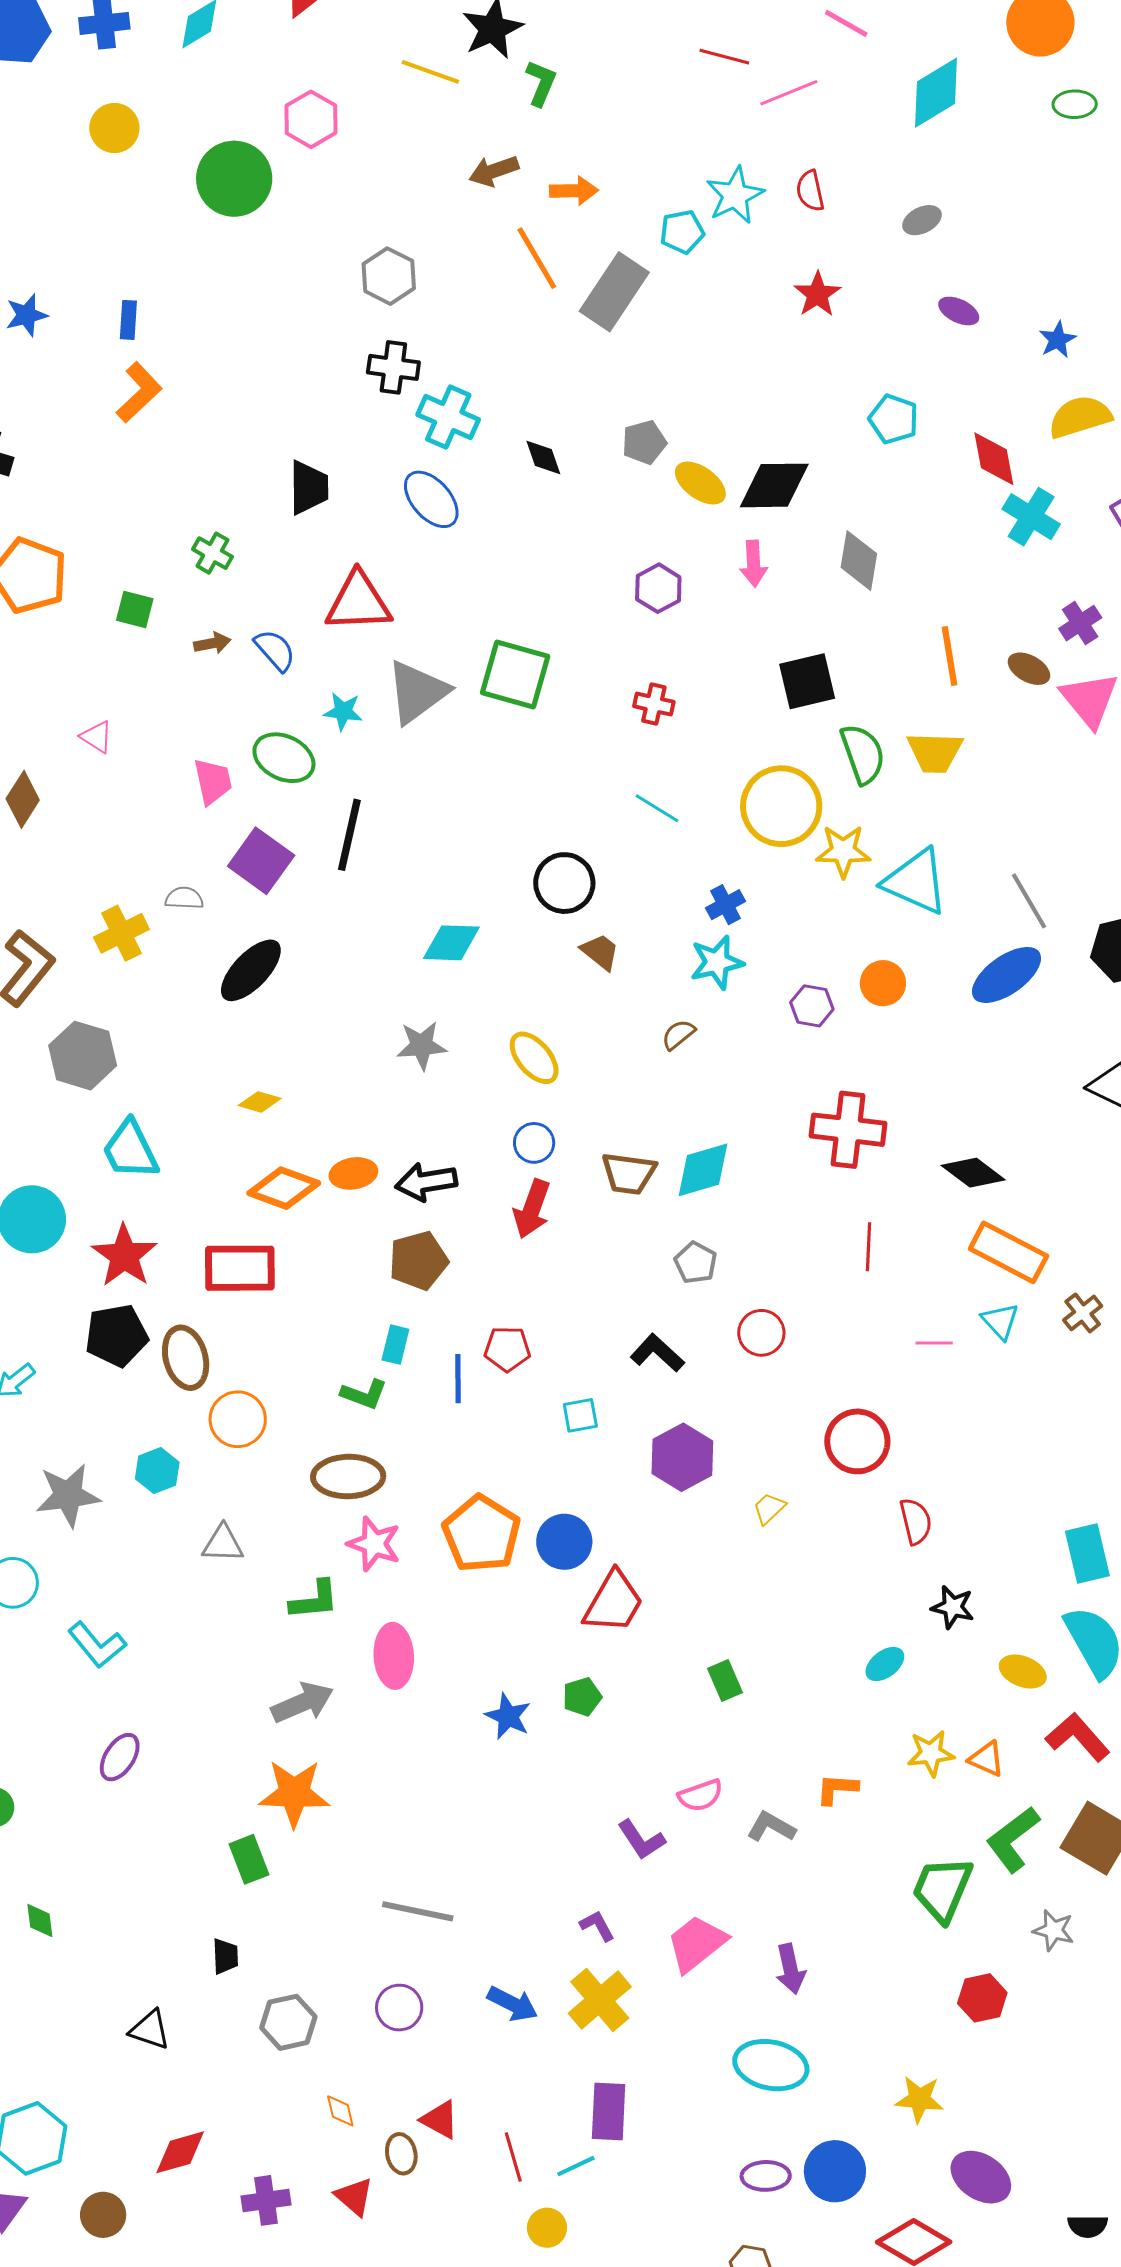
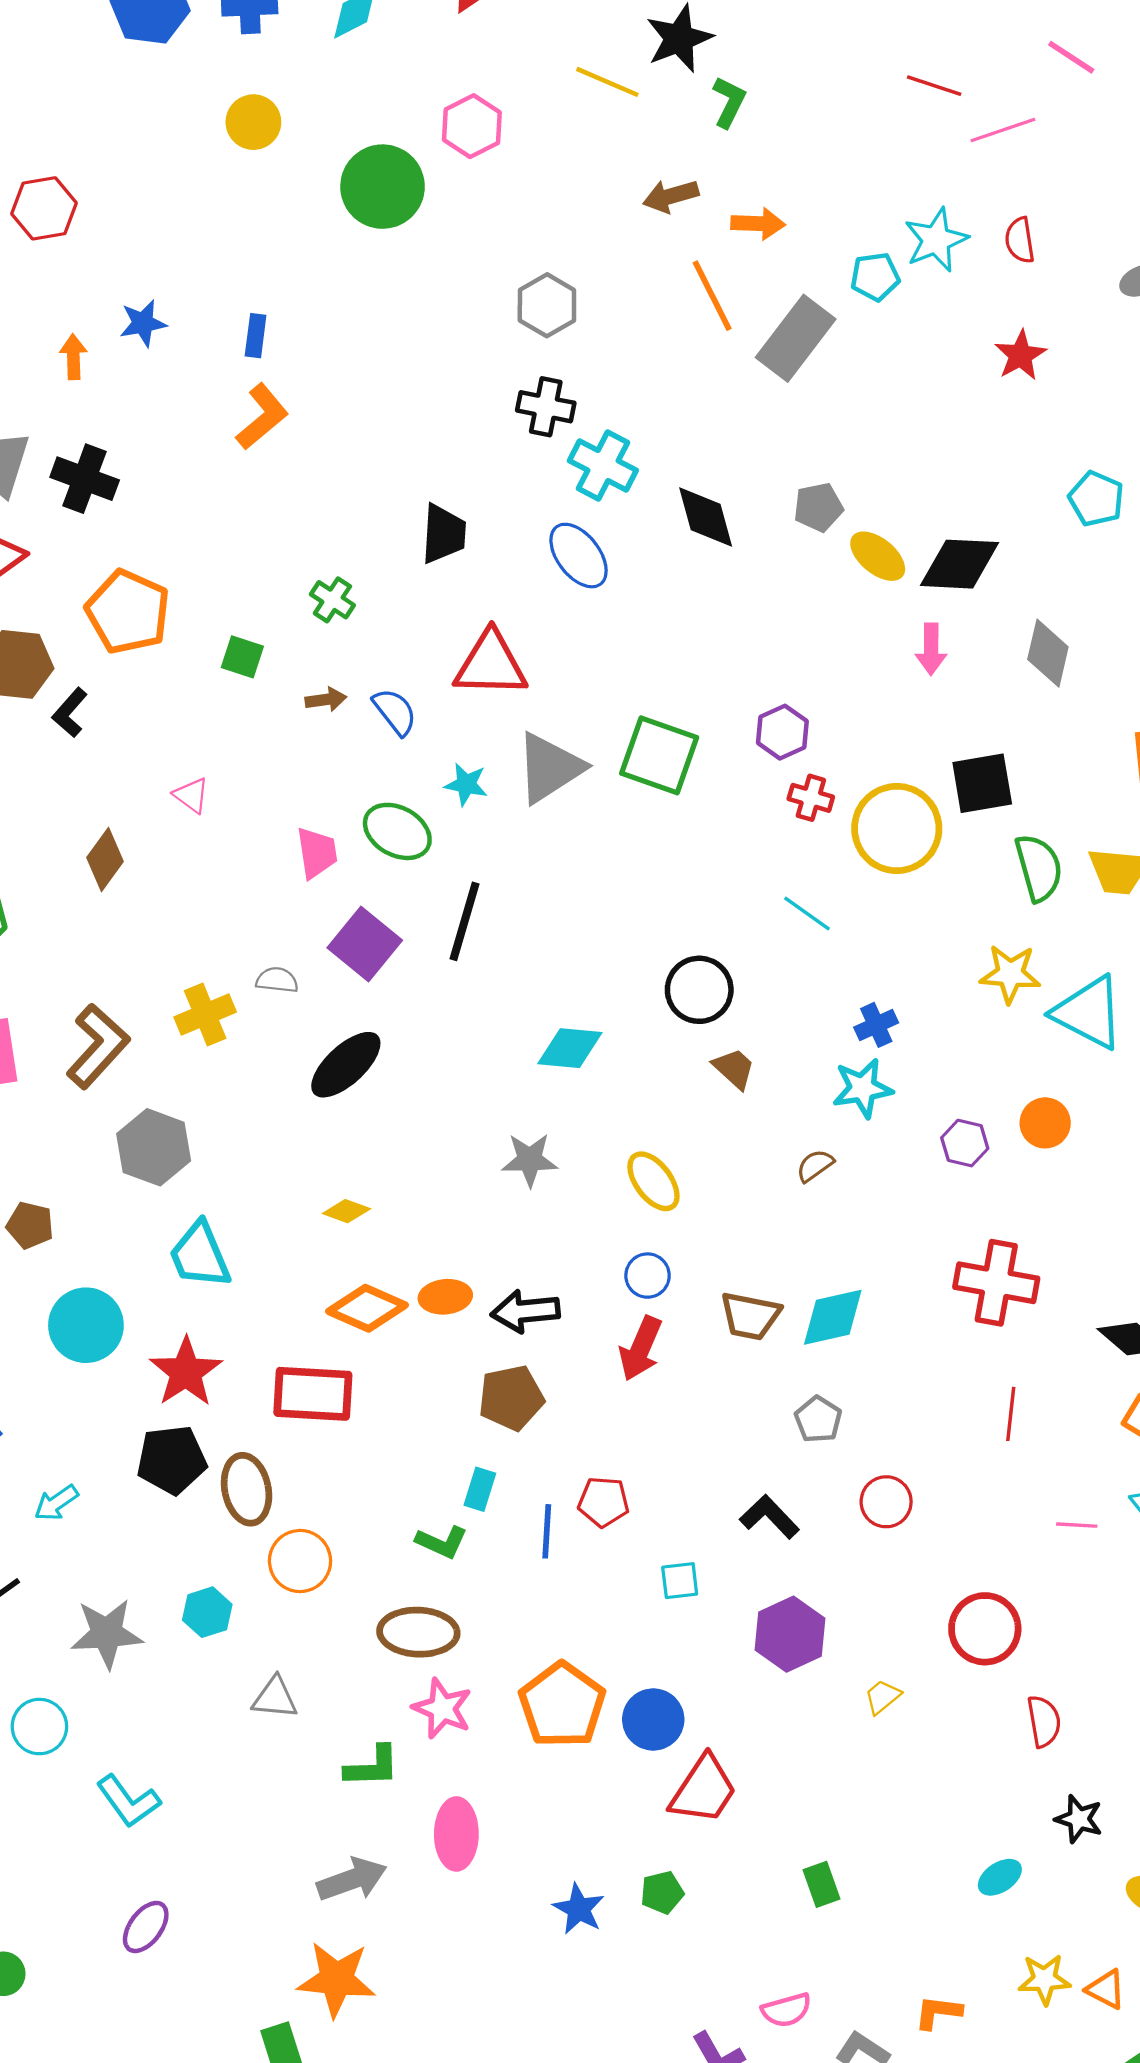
black diamond: (543, 458) -> (706, 517), size x1.5
purple hexagon: (658, 588) -> (782, 732), moved
yellow circle: (781, 806) -> (897, 828), moved

